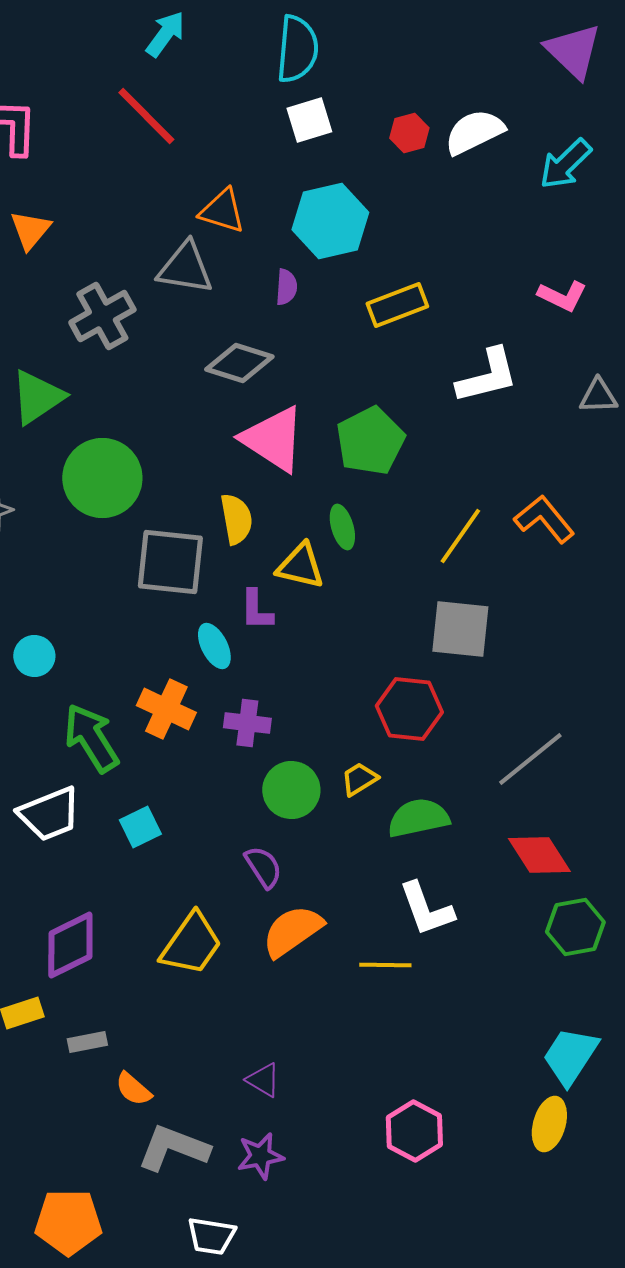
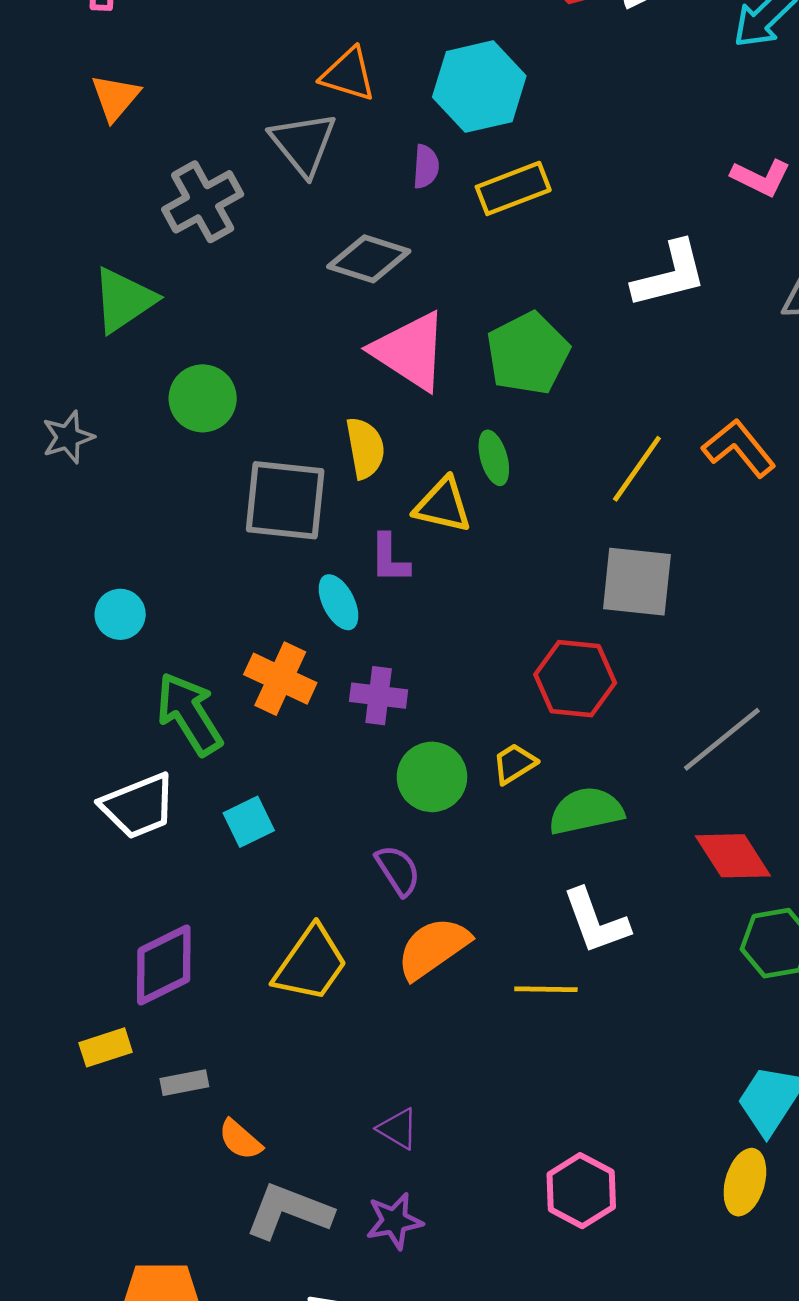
gray triangle: (185, 268) -> (303, 144), turned 42
yellow rectangle: (397, 305) -> (513, 188), moved
green circle: (102, 478) -> (203, 398), size x0.7

